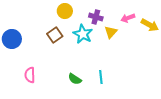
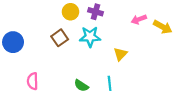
purple cross: (96, 17) -> (95, 12), moved
yellow triangle: (111, 32) -> (120, 54), moved
cyan star: (83, 34) -> (90, 37), turned -30

